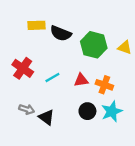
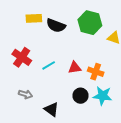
green hexagon: (94, 45) -> (90, 23), moved
cyan star: (112, 111) -> (103, 96), turned 30
black triangle: (46, 117) -> (51, 109), moved

